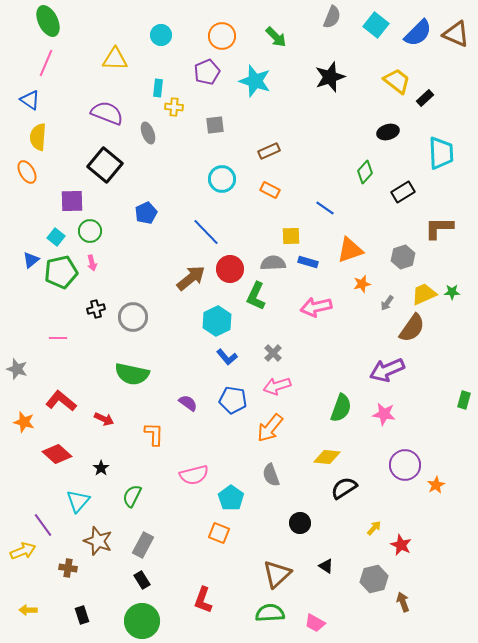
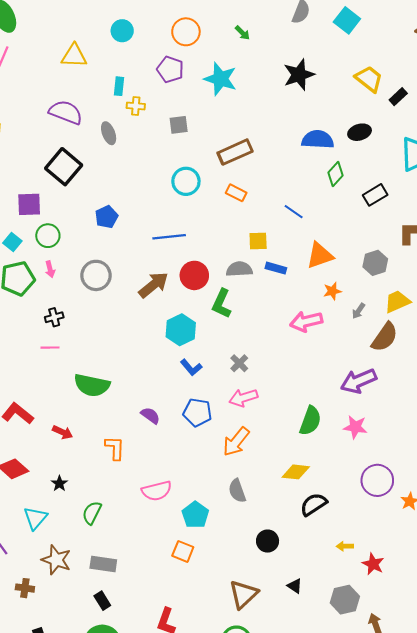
blue semicircle: (418, 33) -> (318, 139), moved, turned -132
green arrow: (276, 37) -> (242, 33), size x0.7
purple pentagon: (207, 72) -> (170, 69), turned -30
brown rectangle: (269, 151) -> (235, 152), size x1.5
blue line: (206, 232) -> (169, 237), turned -52
pink arrow: (316, 307) -> (306, 321), moved
gray circle: (133, 317) -> (96, 275), moved
pink line: (58, 338) -> (50, 348), moved
yellow arrow: (374, 528) -> (345, 546), turned -133
gray rectangle: (143, 545) -> (103, 564), turned 70

